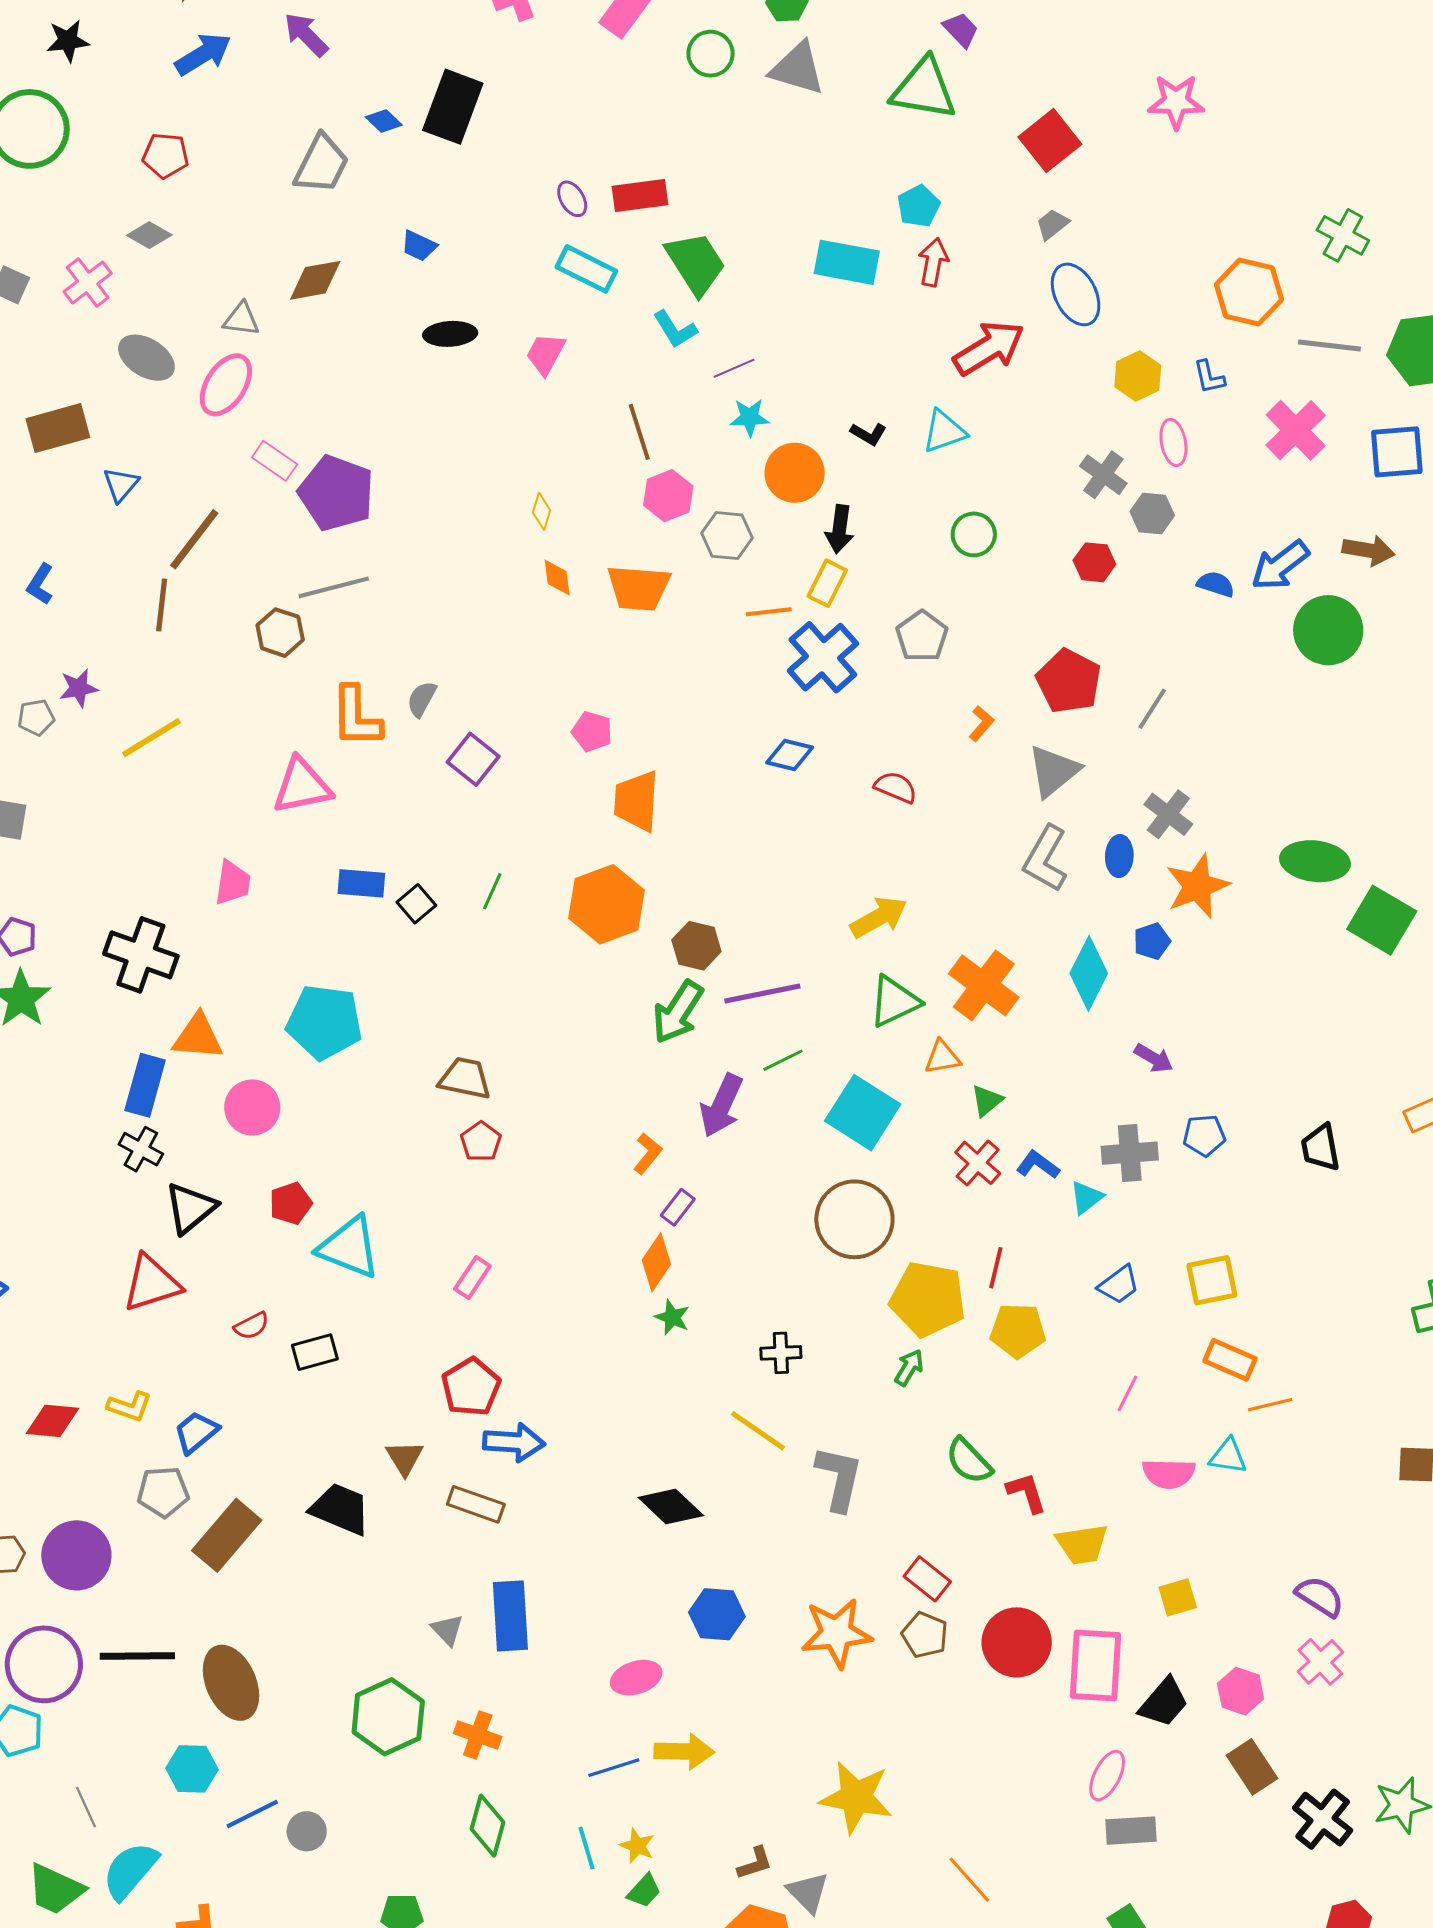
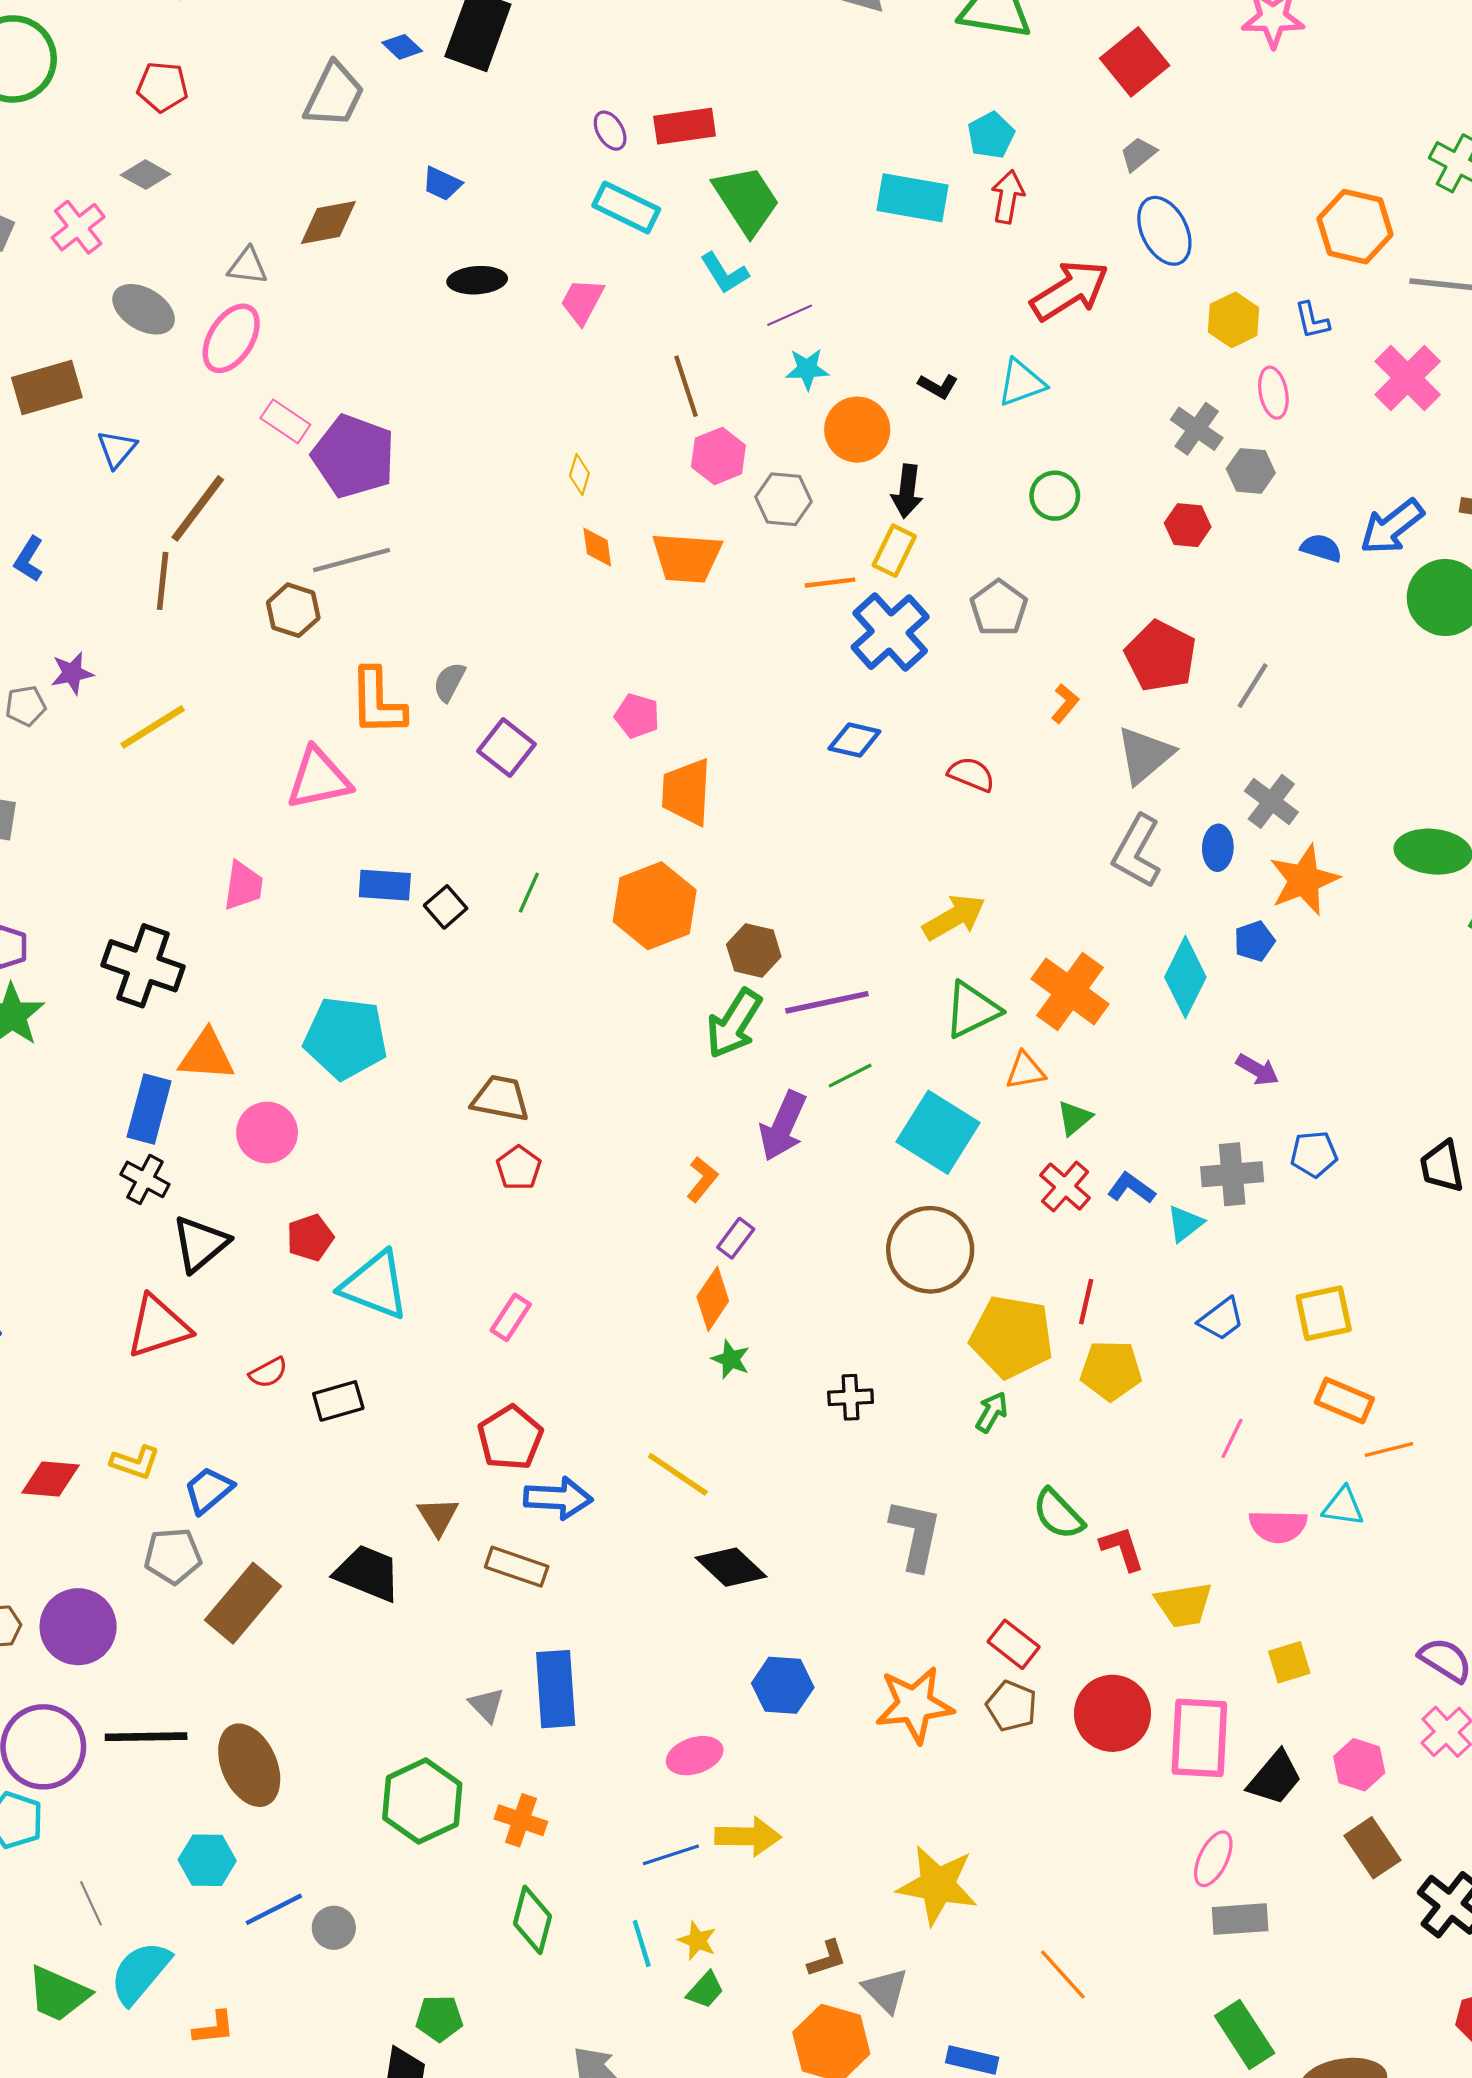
yellow line: (758, 1431) -> (678, 1474), moved

